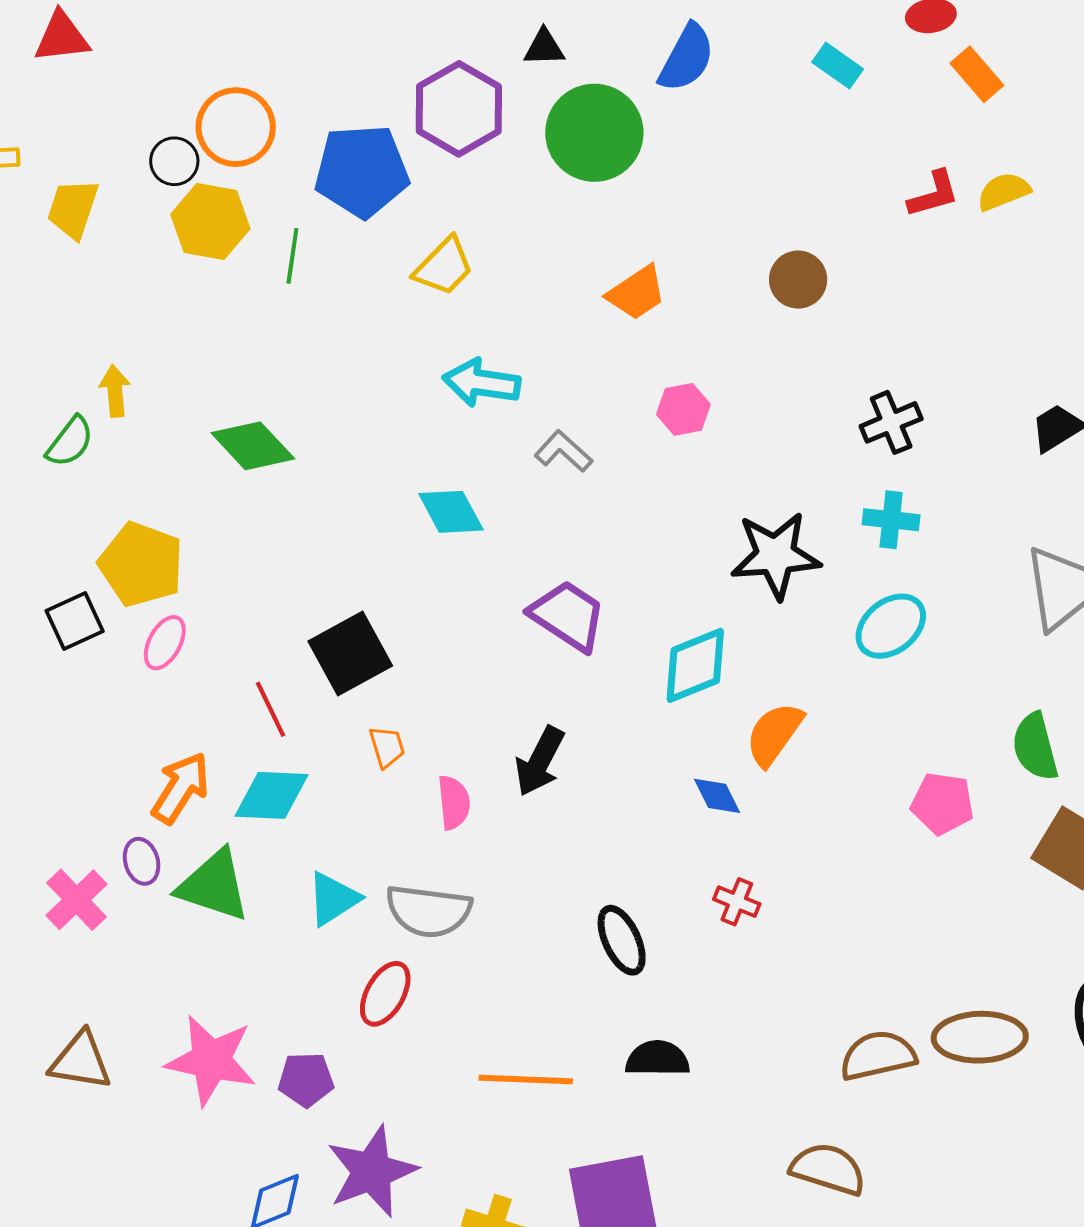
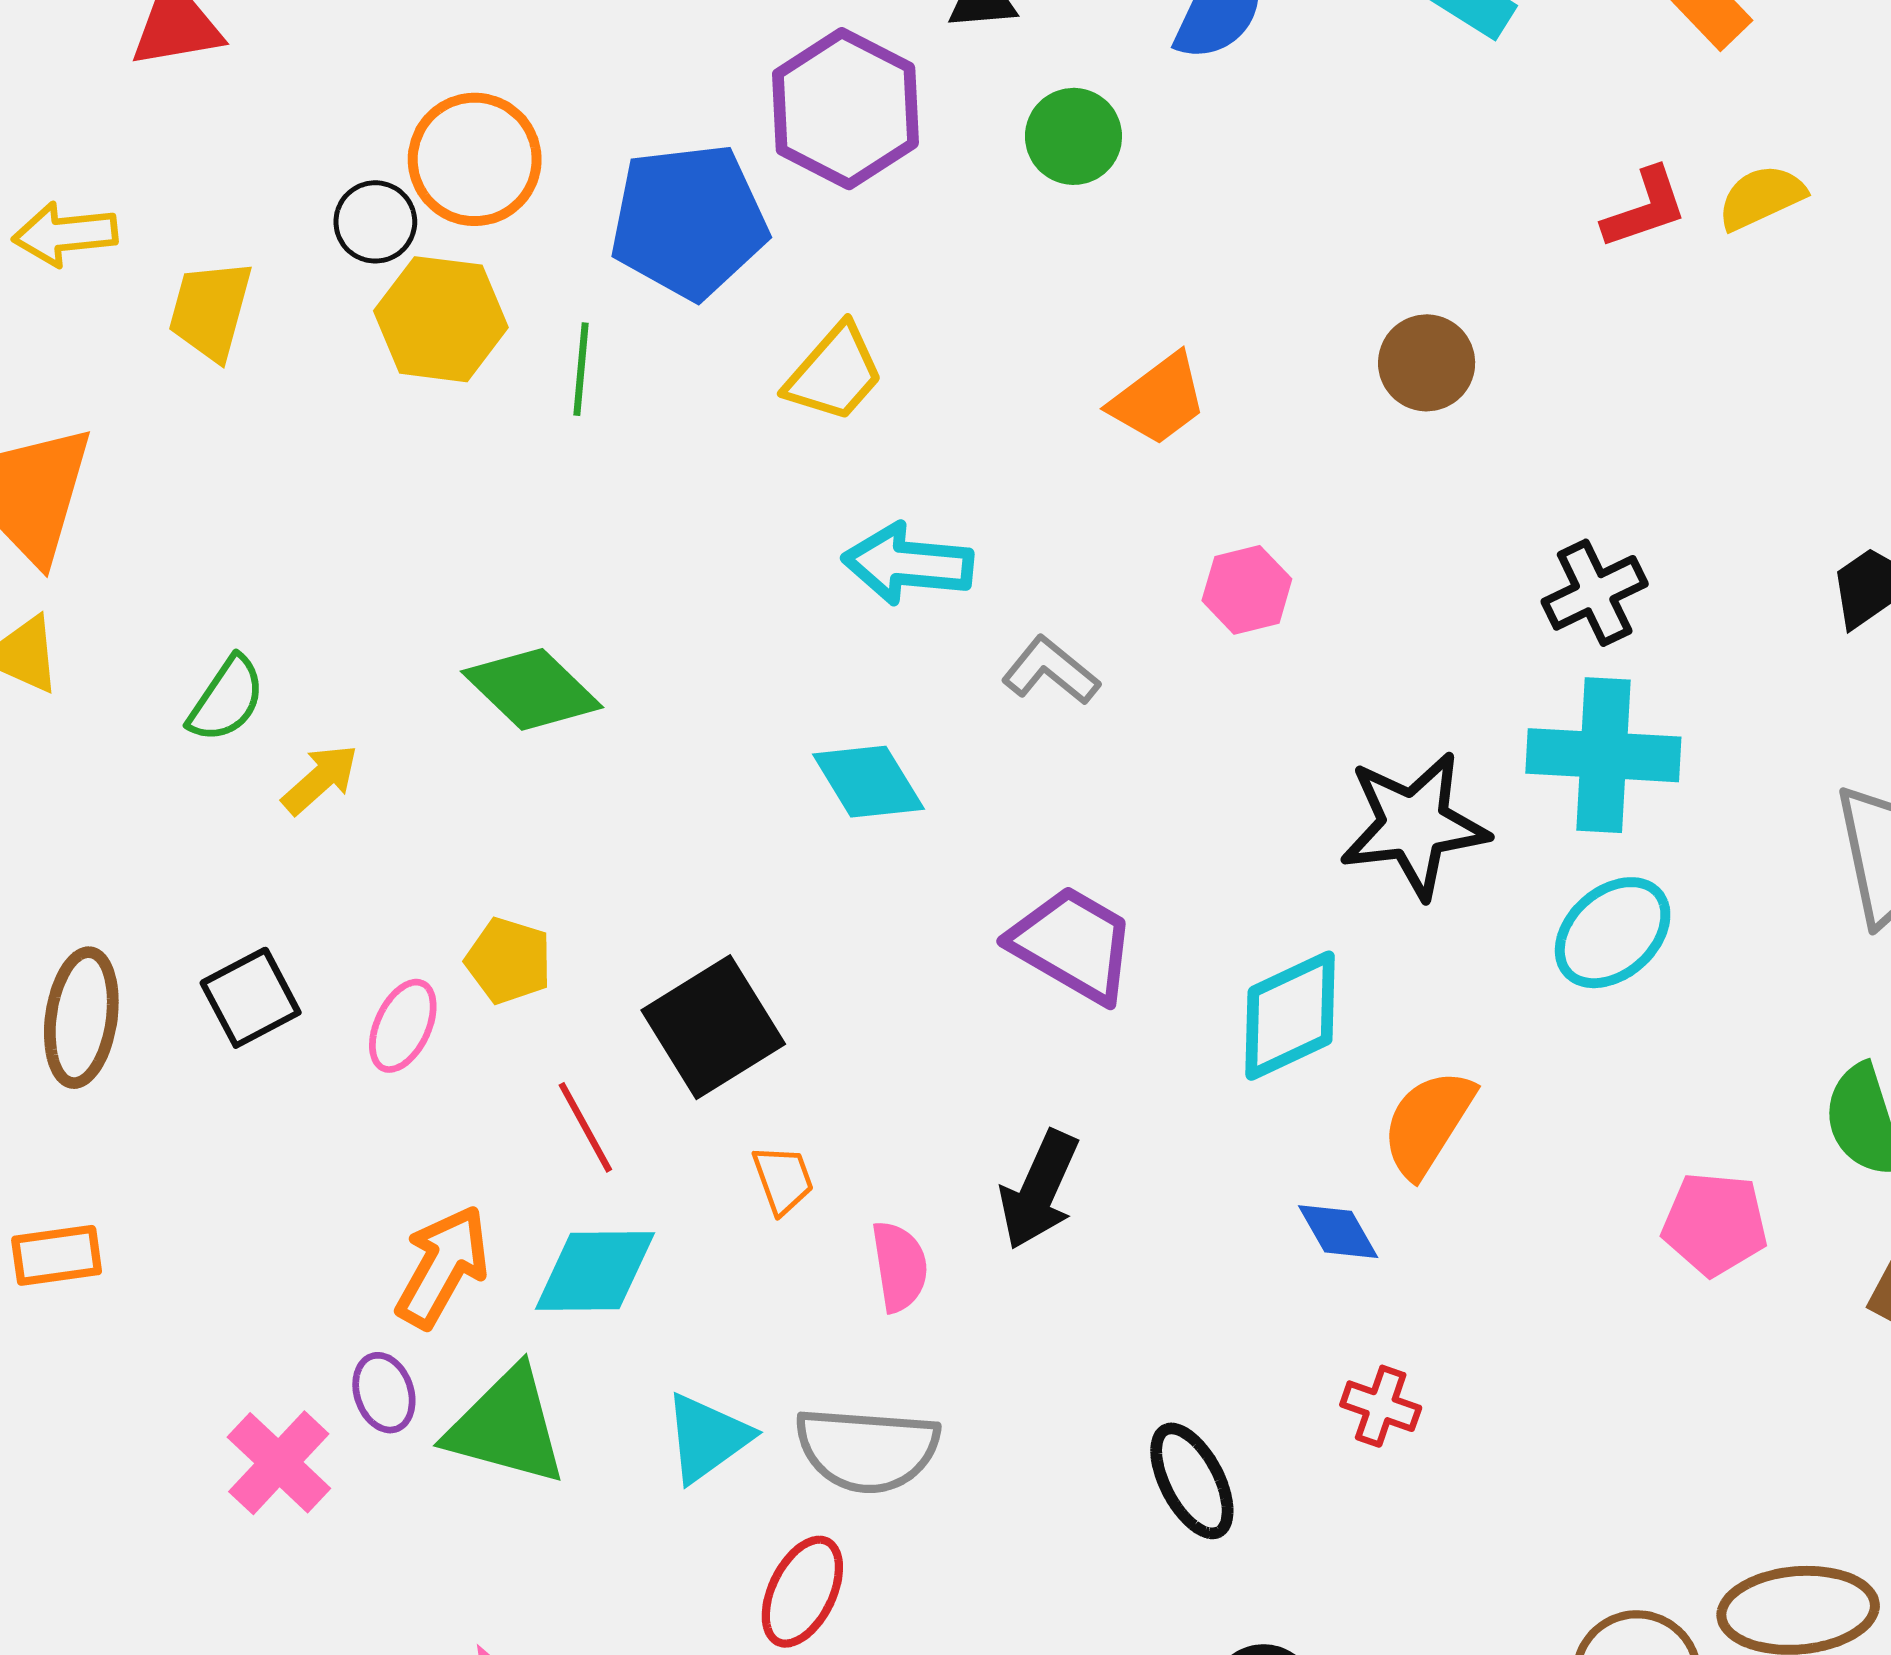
green circle: (594, 133) -> (1073, 136), size x0.6
yellow arrow: (115, 391) -> (320, 779), moved, turned 57
cyan cross: (891, 520) -> (1603, 755), size x1.6
yellow pentagon: (141, 564) -> (509, 961), moved, size x0.6

